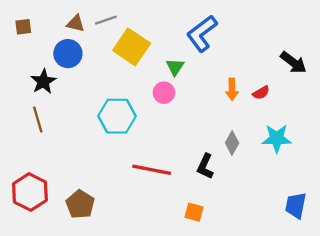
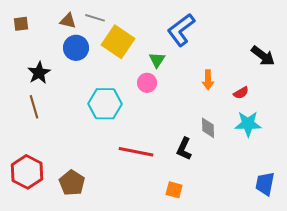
gray line: (106, 20) -> (95, 18), turned 36
blue circle: (68, 54) -> (76, 48), moved
red semicircle: (261, 93) -> (241, 93), moved
gray diamond: (232, 143) -> (208, 128), turned -30

